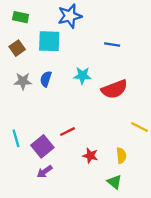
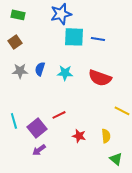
cyan square: (49, 41) -> (74, 37), moved
cyan star: (82, 75) -> (65, 73), moved
red semicircle: (114, 89) -> (100, 78), turned 40
green triangle: (114, 182) -> (116, 159), moved

